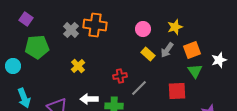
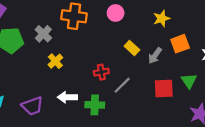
pink circle: (143, 29) -> (116, 13), moved
gray cross: (71, 30) -> (43, 34), moved
gray arrow: (167, 50) -> (155, 56), moved
green triangle: (195, 71) -> (189, 81), moved

